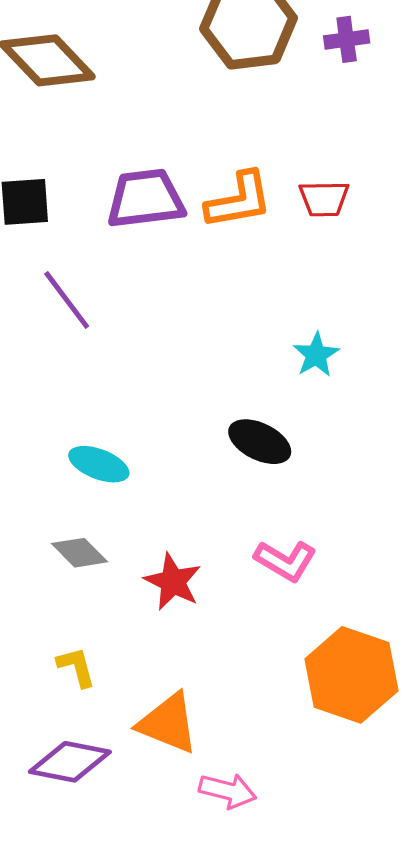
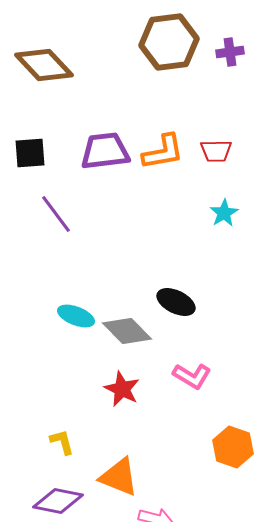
cyan star: (316, 355) -> (224, 213), moved
gray diamond: (80, 553) -> (127, 331), moved, size x1.4
orange hexagon: (351, 675) -> (233, 447), size x0.7

